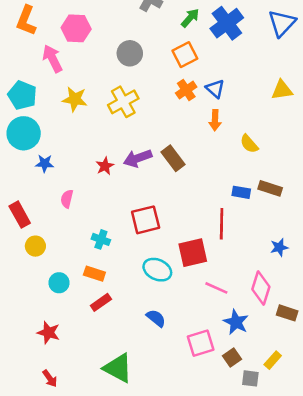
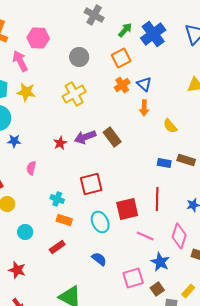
yellow star: (75, 99) -> (26, 92), moved
red line: (222, 224) -> (157, 199), moved
cyan ellipse: (157, 270) -> (100, 222), turned 40
orange rectangle: (94, 274) -> (64, 220), moved

